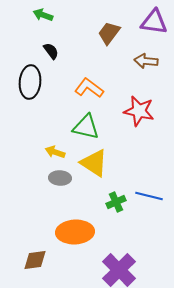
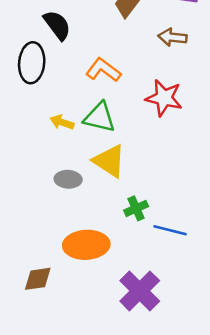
black semicircle: (51, 51) -> (57, 25), size x1.5
yellow arrow: (55, 152) -> (62, 122), moved
blue line: (149, 196) -> (170, 230), moved

